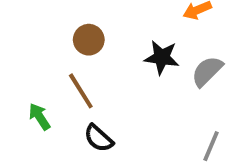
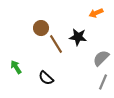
gray semicircle: (207, 71) -> (101, 58), moved
brown line: (81, 91) -> (56, 44), moved

